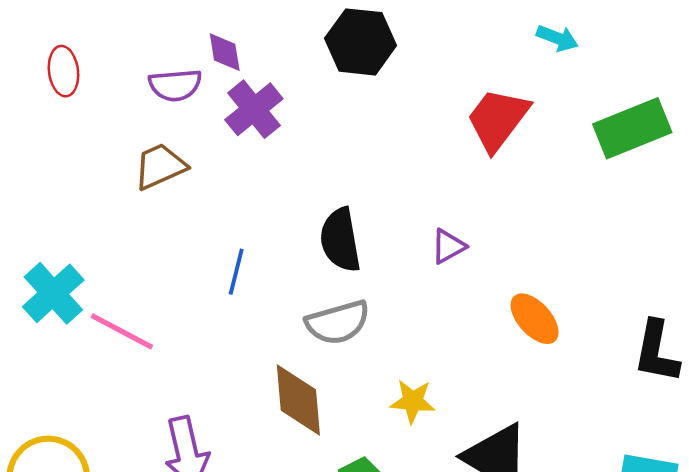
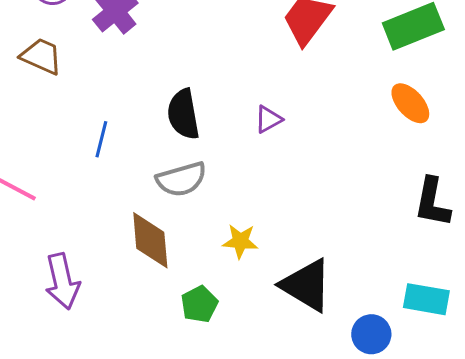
brown trapezoid: (160, 166) -> (41, 56), turned 48
orange ellipse: (535, 319) -> (410, 103), moved

